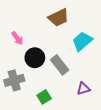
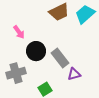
cyan trapezoid: (82, 41) -> (85, 14), moved
purple triangle: (83, 89) -> (74, 74), moved

